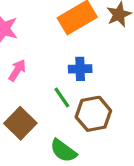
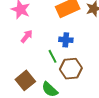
brown square: (20, 123) -> (25, 80), moved

